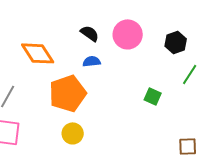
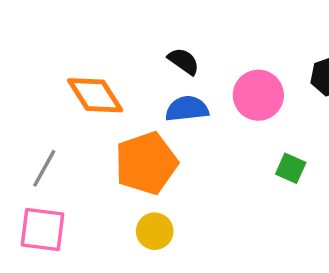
pink circle: (128, 34) -> (258, 95), moved
blue semicircle: (92, 61) -> (187, 109), size x1.4

